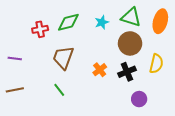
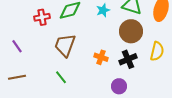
purple line: (15, 59) -> (17, 46), turned 48
orange cross: (100, 70) -> (101, 57), turned -32
purple circle: (139, 99) -> (119, 86), moved

